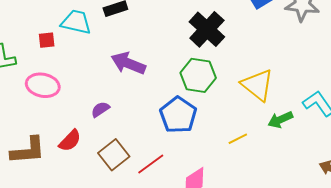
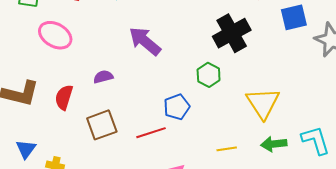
green hexagon: (198, 75) -> (209, 75), size x0.7
blue pentagon: (178, 115) -> (177, 107), size x0.7
red semicircle: (70, 141) -> (64, 97), turned 135
red line: (151, 164) -> (151, 133), moved

